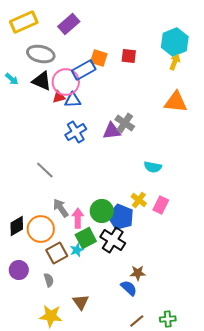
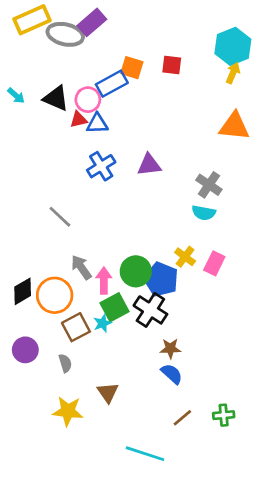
gray ellipse: (41, 54) -> (65, 34), moved
pink circle: (66, 82) -> (88, 100), size x0.7
gray cross: (125, 123) -> (209, 185), moved
brown star: (138, 273) -> (170, 349), moved

